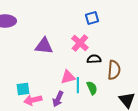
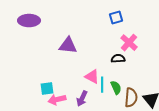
pink cross: (80, 43) -> (129, 43), moved
brown semicircle: (114, 70) -> (131, 98), moved
pink triangle: (68, 77) -> (92, 77), turned 42

